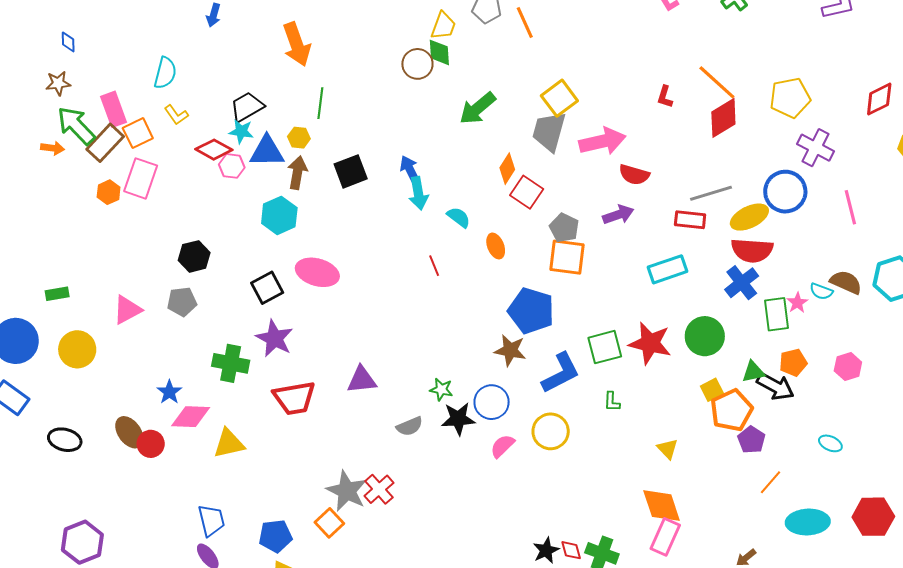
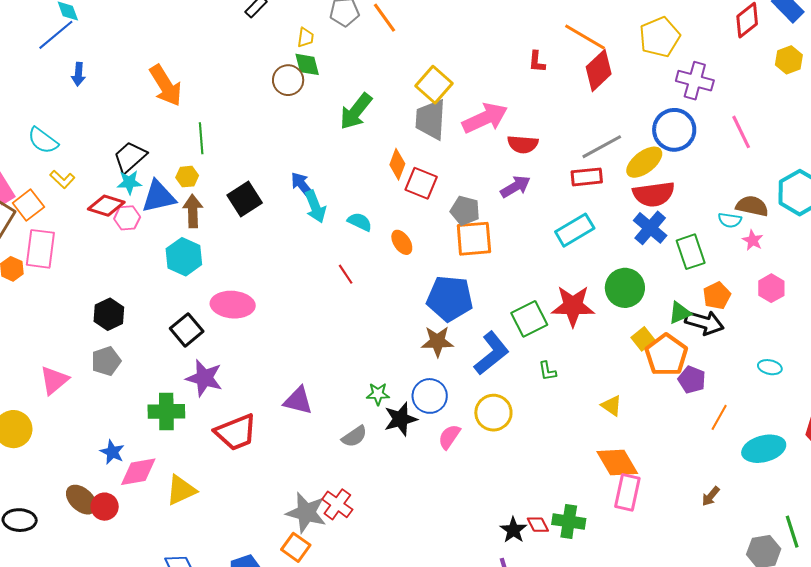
yellow trapezoid: (443, 26) -> (306, 37), size x0.7
cyan semicircle: (165, 73) -> (43, 141), turned 124
pink star: (797, 303) -> (753, 240), moved
purple triangle: (362, 380) -> (298, 401), turned 32

